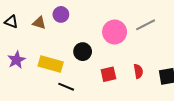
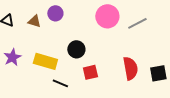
pink circle: (115, 32) -> (107, 16), moved
red semicircle: (138, 71) -> (130, 68), size x1.6
red square: (108, 74) -> (90, 72), moved

